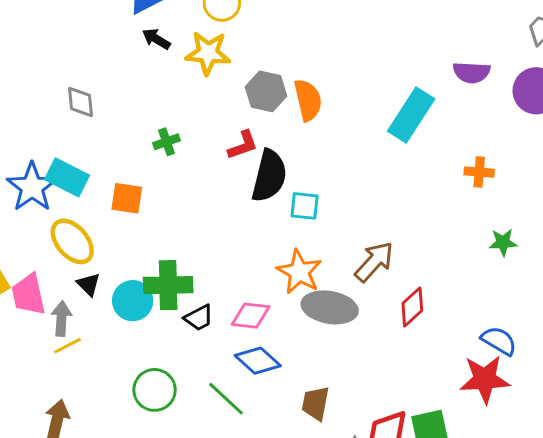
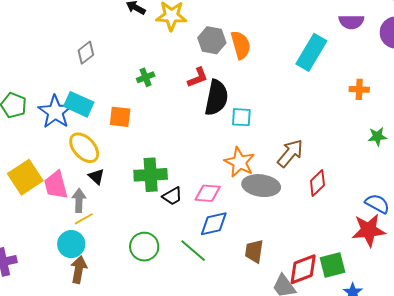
gray diamond: (80, 102) -> (86, 53), turned 60
cyan circle: (133, 301) -> (71, 244), moved
blue diamond: (258, 361) -> (214, 224), turned -52

